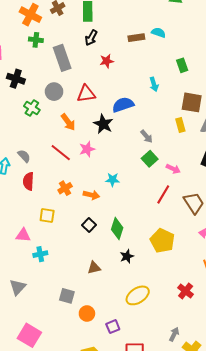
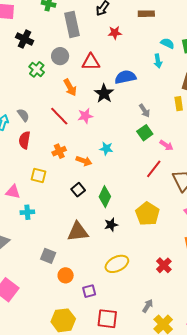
cyan semicircle: (158, 33) -> (167, 43), moved
brown triangle: (94, 268) -> (78, 232), size x1.6

